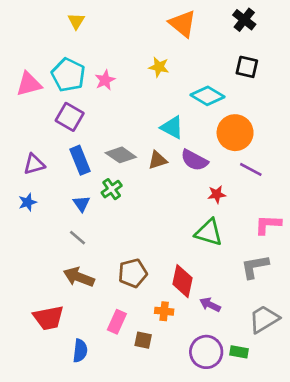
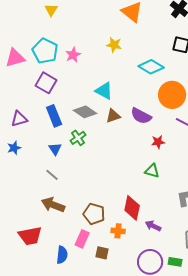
cyan triangle: (172, 127) -> (104, 91), moved
green triangle: (209, 232) -> (152, 171), size x0.7
brown pentagon: (133, 273) -> (94, 214), moved, turned 30
blue semicircle: (80, 351) -> (62, 255), moved

